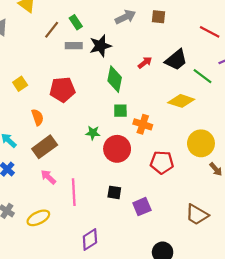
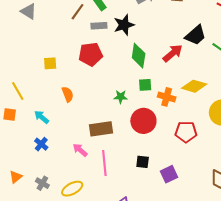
red arrow: (145, 63) -> (173, 53), moved, size x1.5
yellow square: (20, 84) -> (50, 63), turned 32
red pentagon: (62, 90) -> (91, 54), moved
yellow diamond: (181, 101) -> (194, 86), moved
green star: (93, 133) -> (121, 97), moved
brown rectangle: (45, 147) -> (101, 129), moved, turned 30

